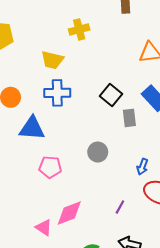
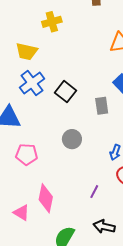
blue cross: (57, 93) -> (32, 83), turned -35
black square: (111, 95) -> (65, 92), moved
pink diamond: (69, 213) -> (46, 198), turned -56

